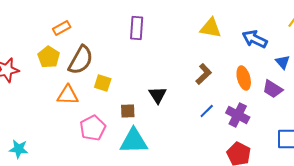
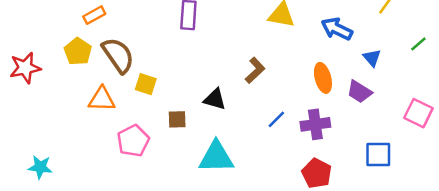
brown semicircle: (81, 60) -> (118, 55), turned -64
brown L-shape: (204, 74) -> (255, 70), moved
black triangle: (158, 95) -> (215, 99), turned -42
purple cross: (238, 115) -> (315, 124), turned -35
cyan triangle: (134, 141) -> (216, 157), moved

